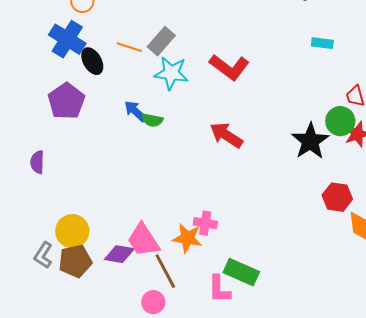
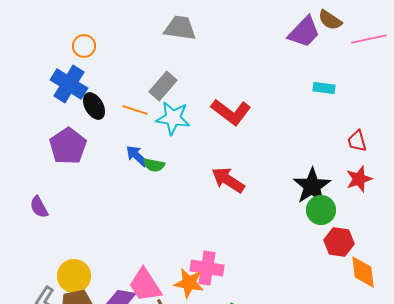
orange line: (129, 47) -> (135, 110), moved
green circle: (340, 121) -> (321, 210), moved
purple semicircle: (37, 162) -> (39, 207), turned -30
pink cross: (205, 223) -> (207, 268), size x1.4

